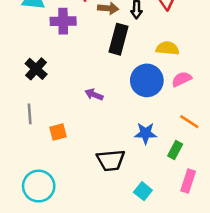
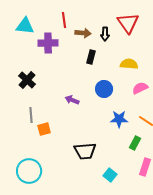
black rectangle: (118, 39) -> (91, 57), size x0.6
blue circle: (147, 80) -> (104, 89), moved, size x0.7
gray line: (30, 114) -> (31, 115), moved
blue star: (146, 133) -> (119, 119), moved

